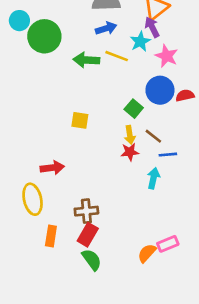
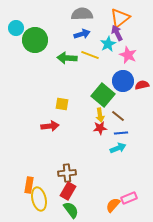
green square: (134, 109) -> (103, 95), size x1.6
blue line: (168, 155) -> (121, 133), moved
red arrow: (52, 168) -> (50, 126), moved
cyan arrow: (153, 178) -> (118, 148), turned 56
yellow ellipse: (33, 199) -> (39, 199), moved
orange rectangle: (51, 236) -> (29, 185), moved

